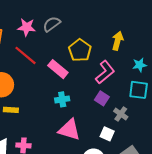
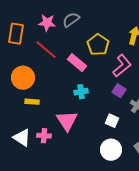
pink triangle: (69, 130) -> (67, 121), moved, turned 40
white square: (107, 134) -> (112, 121), moved

